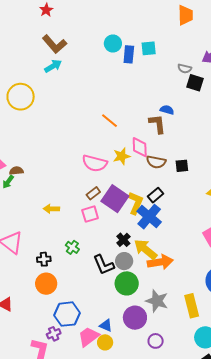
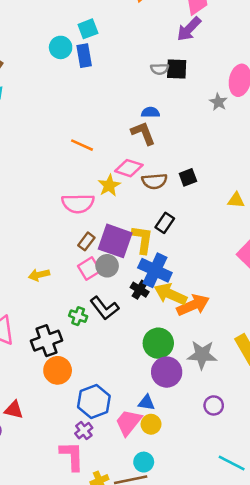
cyan square: (149, 48) -> (88, 29), moved
gray semicircle: (185, 69) -> (160, 69), moved
pink diamond: (140, 147) -> (129, 168), turned -55
blue cross: (149, 217) -> (155, 270), moved
black cross: (44, 259) -> (46, 341), size x1.6
gray circle: (124, 261) -> (107, 266), moved
black L-shape: (104, 265) -> (104, 308), moved
purple circle: (135, 318) -> (167, 372), moved

